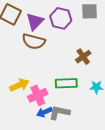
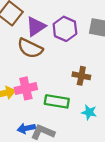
brown cross: (83, 57) -> (81, 76), turned 35
pink cross: (38, 95) -> (26, 88), moved

